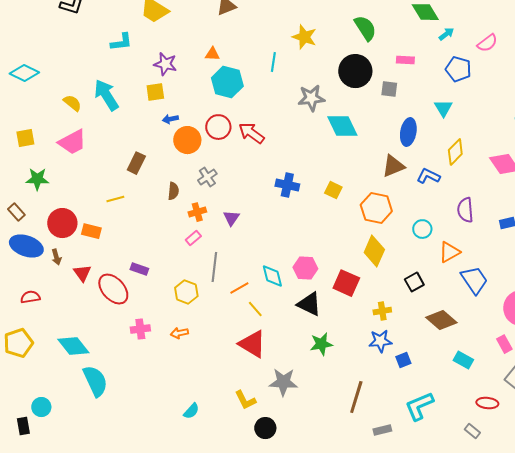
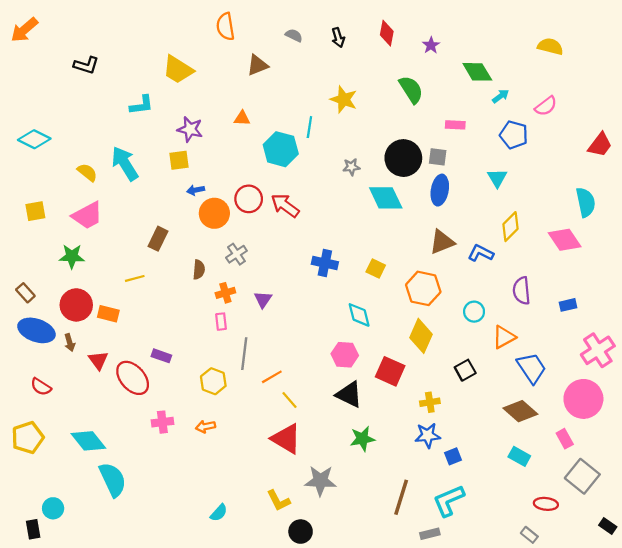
black circle: (355, 71) -> (403, 158), moved
cyan hexagon: (227, 82) -> (281, 149), moved
gray star: (311, 98) -> (351, 167), size x0.6
blue ellipse: (408, 132) -> (440, 190), moved
green star: (37, 179) -> (72, 256), moved
pink rectangle: (193, 238) -> (221, 322), turned -56
cyan diamond: (272, 276) -> (359, 315), moved
red semicircle: (30, 297) -> (41, 387), turned -138
brown diamond: (441, 320) -> (520, 411), moved
cyan L-shape: (419, 406) -> (449, 501), moved

